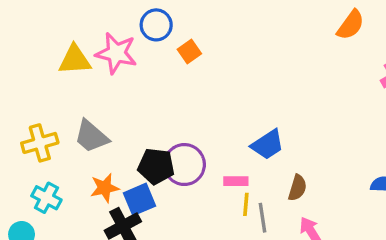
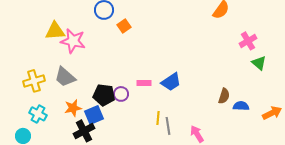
pink star: (116, 53) -> (73, 41), moved
purple circle: (184, 165) -> (121, 94), size x0.6
pink rectangle: (236, 181) -> (144, 83), moved
brown semicircle: (297, 188) -> (224, 96), moved

